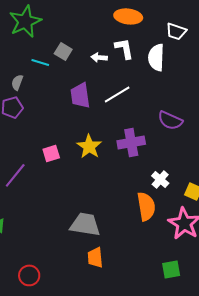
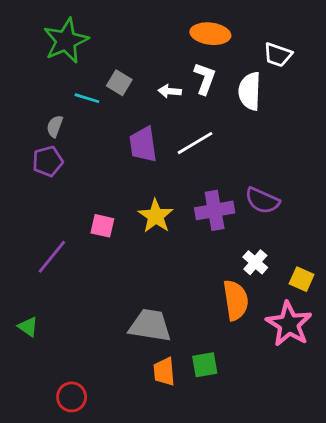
white L-shape: (124, 48) -> (205, 79), turned 30
purple semicircle: (170, 120) -> (262, 201), moved
pink square: (51, 153) -> (102, 226), turned 30
green square: (171, 269) -> (205, 365), moved

